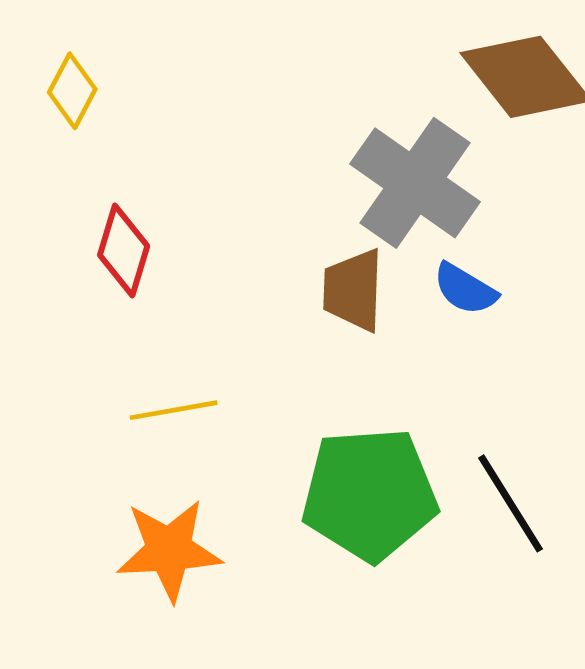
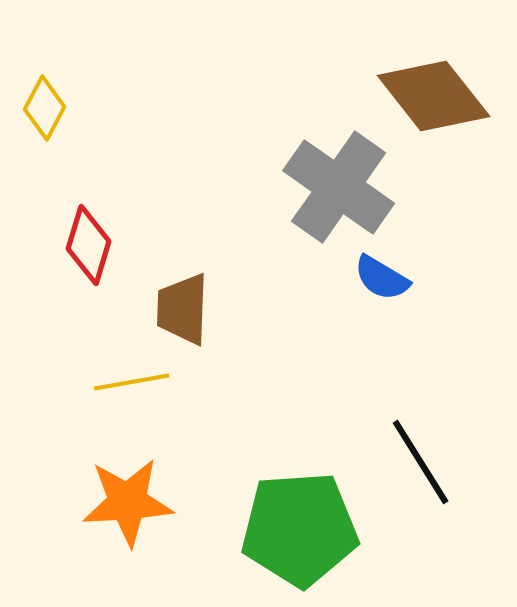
brown trapezoid: (353, 290) -> (183, 309), moved
green pentagon: (369, 494) -> (300, 529), moved

